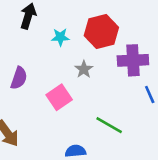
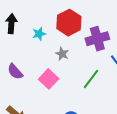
purple semicircle: (19, 78) -> (15, 72), turned 132
green line: (109, 125) -> (91, 79), moved, turned -70

